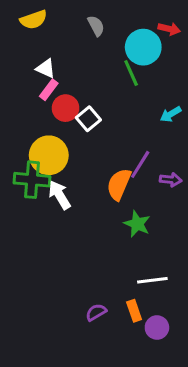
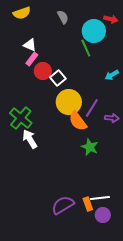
yellow circle: (49, 155) -> (69, 102), moved
green cross: (32, 180) -> (21, 118), turned 35
orange semicircle: (119, 184) -> (78, 121), turned -60
white arrow: (59, 195) -> (30, 139), moved
white line: (152, 280) -> (100, 198), moved
purple semicircle: (96, 312) -> (63, 205), size x1.6

